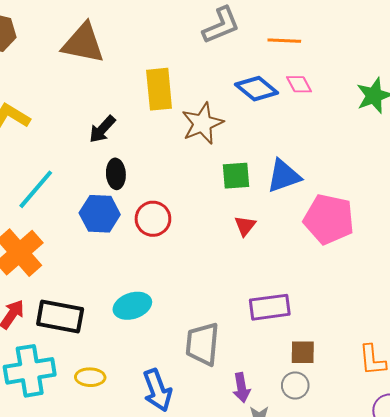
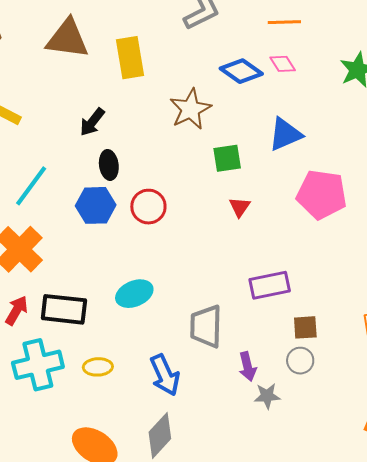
orange line: (284, 41) -> (284, 22), moved
yellow rectangle: (159, 89) -> (130, 58), moved
blue triangle: (284, 176) -> (285, 134), moved

